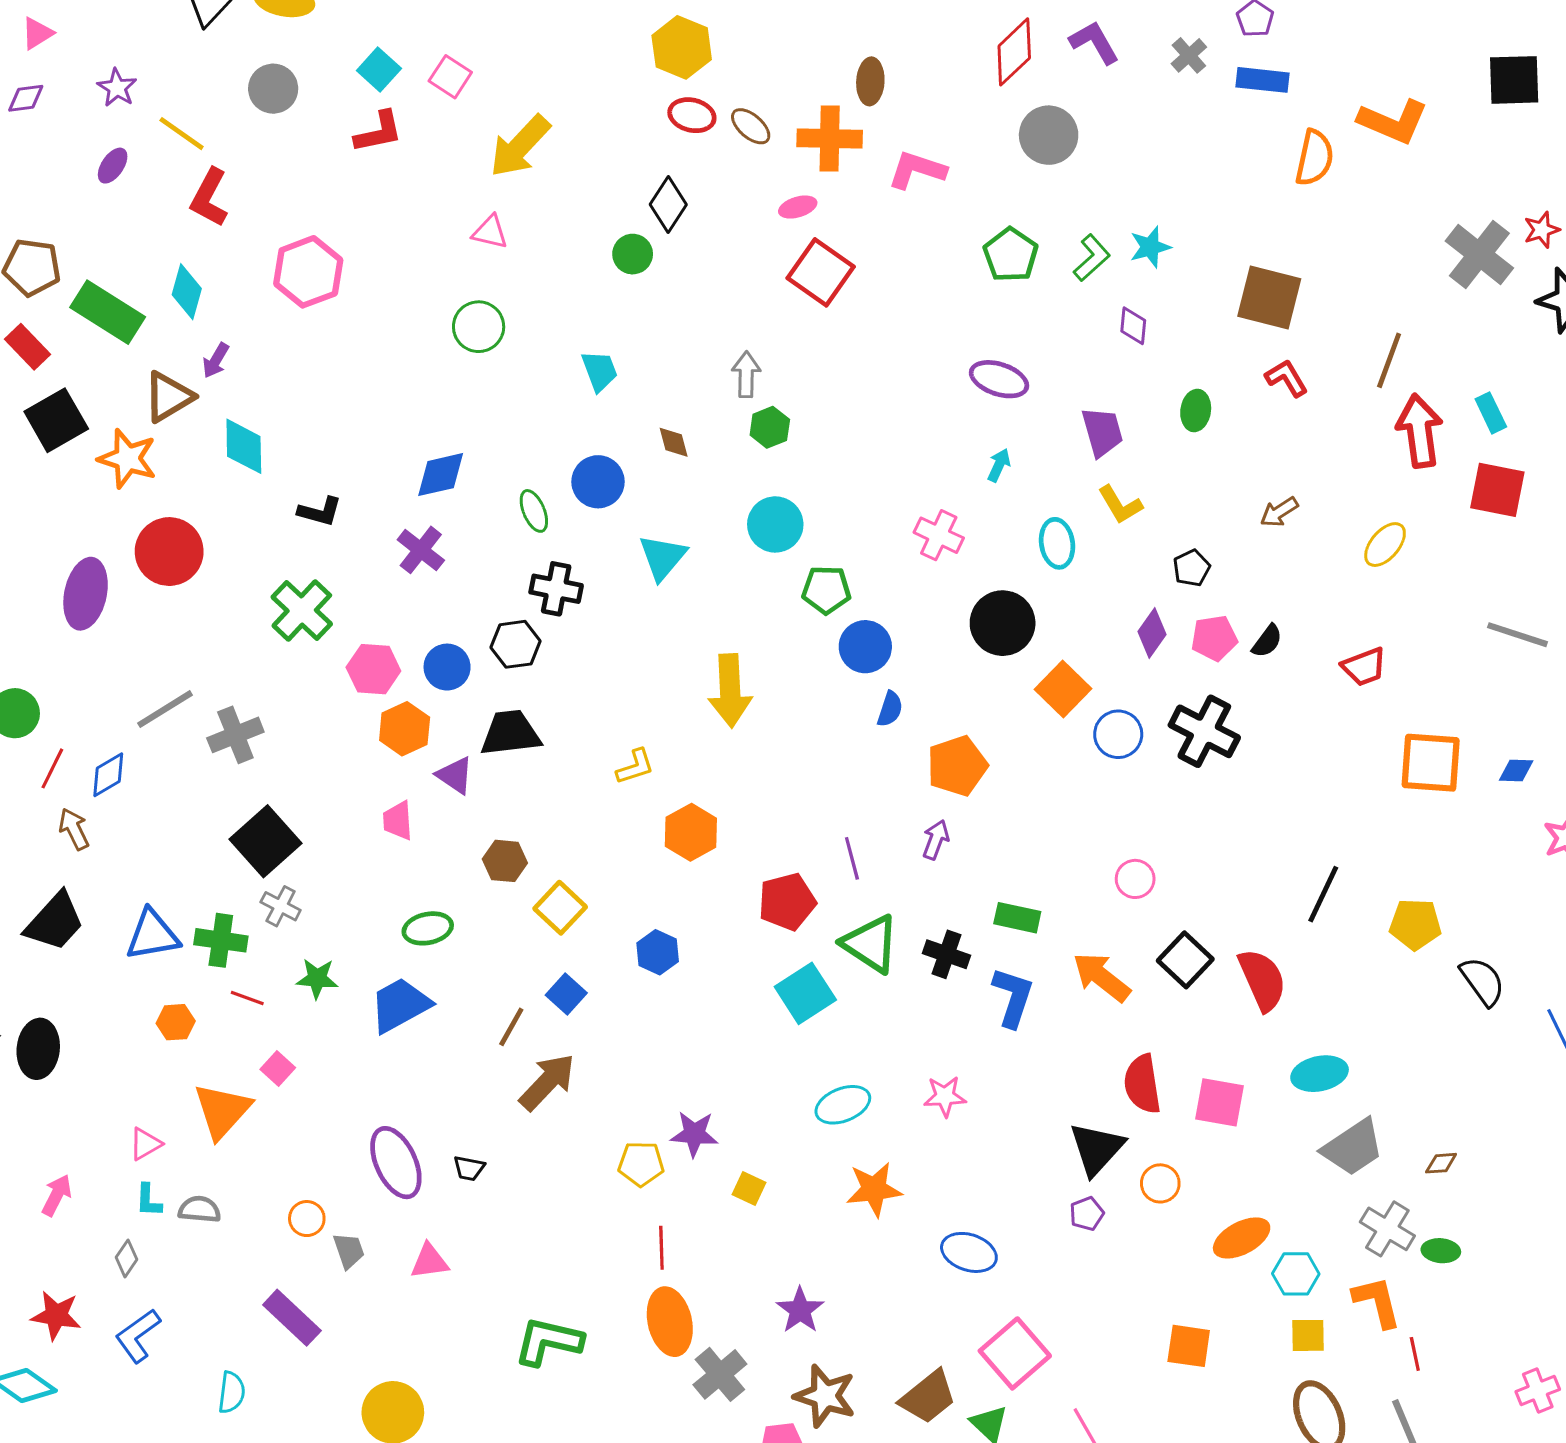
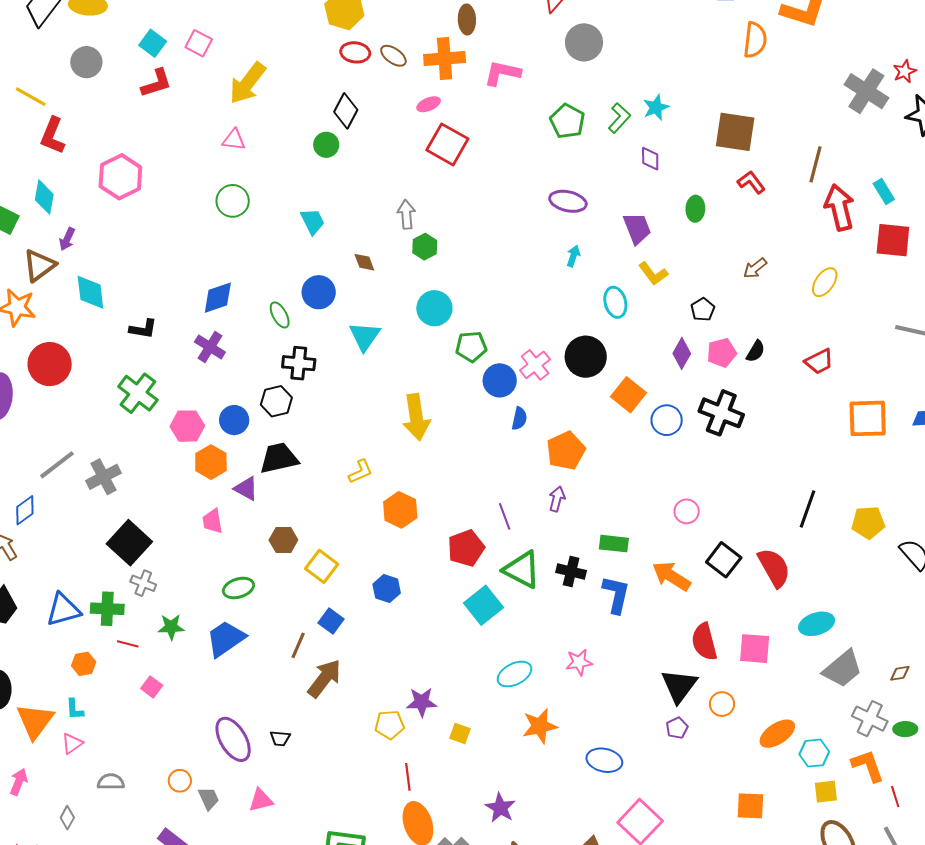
pink cross: (939, 535) -> (535, 365), moved, turned 32
orange triangle: (222, 1111) -> (35, 721), moved
cyan L-shape: (148, 1200) -> (75, 709), moved

